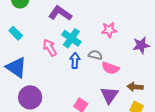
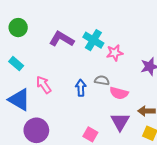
cyan cross: (71, 38) -> (93, 40), moved
pink arrow: (50, 48) -> (44, 85), moved

